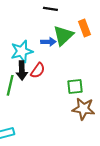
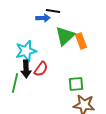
orange rectangle: (84, 28) -> (81, 41), moved
blue arrow: (48, 42) -> (43, 18), moved

